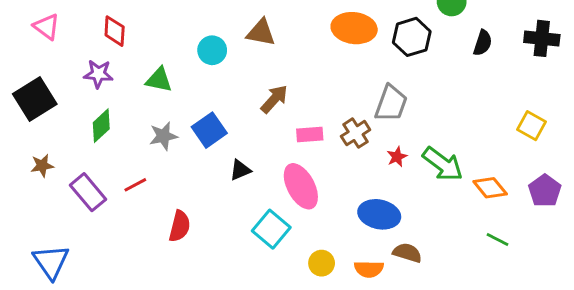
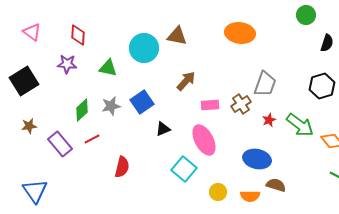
black hexagon: (412, 37) -> (322, 86), moved
cyan circle: (212, 50) -> (144, 48), size x1.5
green diamond: (101, 126) -> (82, 110), moved

